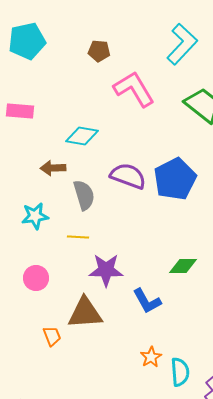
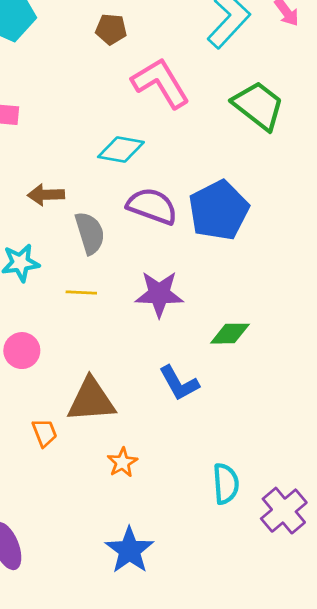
cyan diamond: (82, 136) -> (121, 149), moved
purple star: (106, 270) -> (159, 294), moved
orange star: (151, 357) -> (122, 462), moved

